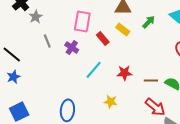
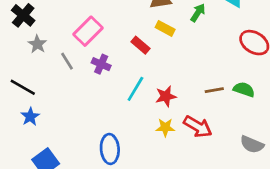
gray star: (36, 17) -> (37, 44), moved
pink rectangle: (82, 21) -> (88, 31), moved, turned 45
red star: (124, 73) -> (166, 96), moved
red arrow: (155, 107) -> (198, 127), moved

